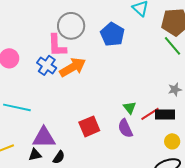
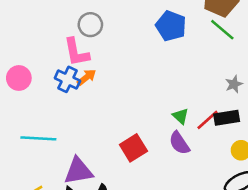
gray circle: (71, 26) -> (90, 25), size x0.7
blue pentagon: (112, 34) -> (171, 26), moved
orange arrow: (73, 67) -> (87, 77), moved, size x0.6

